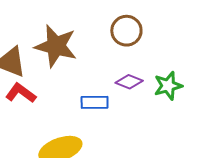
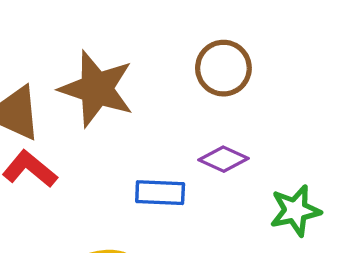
green star: (168, 86) -> (295, 211), moved

